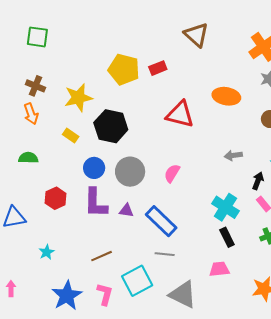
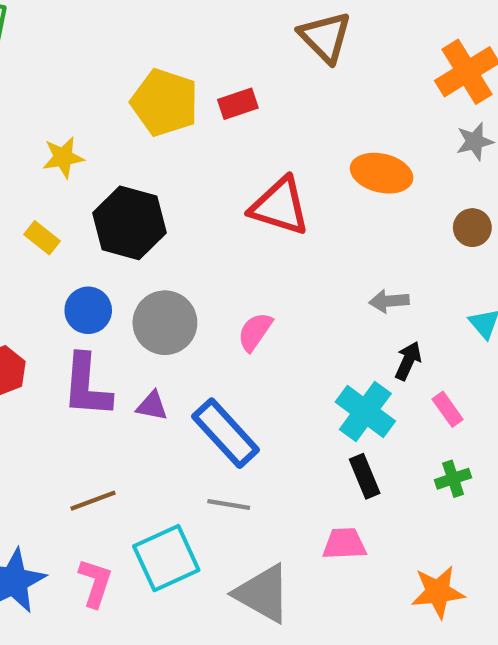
yellow star: (78, 98) -> (63, 157), size x0.7
black arrow: (258, 181) -> (408, 361), moved

